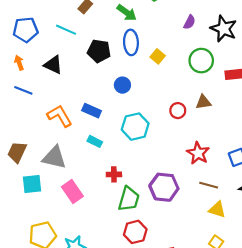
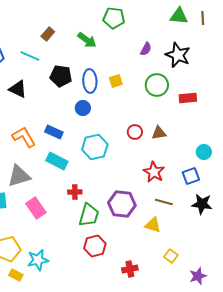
blue ellipse: (131, 42) -> (90, 81), moved
yellow square: (158, 56) -> (116, 81), turned 32
brown triangle: (203, 102) -> (159, 133), moved
cyan rectangle: (95, 141) -> (57, 161), size x1.5
gray triangle: (54, 157) -> (19, 176), turned -30
yellow triangle: (217, 210) -> (153, 225), moved

